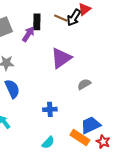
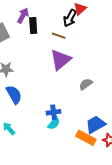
brown line: (61, 18) -> (59, 36), moved
purple arrow: (28, 34) -> (23, 16), moved
cyan semicircle: (48, 143) -> (54, 123), moved

